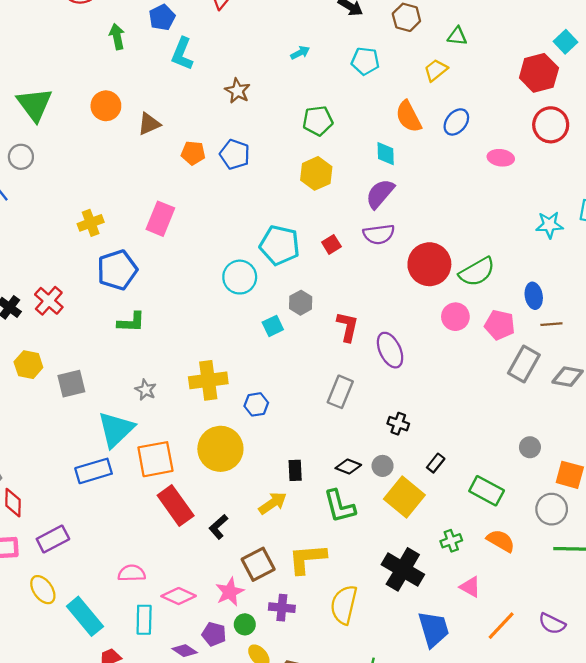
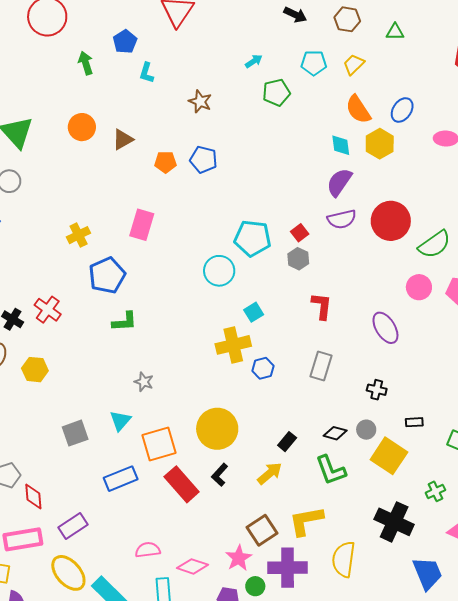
cyan L-shape: (182, 54) -> (147, 73), size x0.7
yellow trapezoid: (436, 70) -> (354, 64), moved
green pentagon: (318, 121) -> (276, 92), moved
yellow hexagon: (316, 173) -> (380, 144), moved
red circle: (429, 264) -> (391, 221), moved
gray hexagon: (301, 303) -> (298, 259), moved
purple ellipse: (390, 350) -> (385, 328), moved
yellow cross: (208, 380) -> (233, 345), moved
gray square: (71, 384) -> (75, 433), moved
blue hexagon: (256, 404) -> (263, 368), moved
cyan triangle: (116, 429) -> (120, 421), size x0.6
black rectangle: (436, 463) -> (414, 422), turned 54
black rectangle: (295, 470) -> (287, 442), turned 48
blue rectangle: (94, 471) -> (121, 479), moved
black L-shape: (218, 527) -> (220, 475), moved
yellow ellipse: (43, 590) -> (68, 573), size x1.4
purple cross: (282, 608) -> (288, 568), size x1.6

